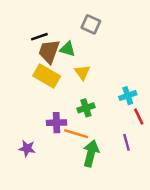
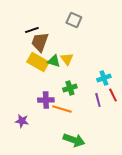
green triangle: (68, 49) -> (54, 61), moved
purple line: (126, 142) -> (98, 100), moved
green arrow: (91, 153) -> (74, 140), moved, turned 95

